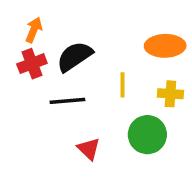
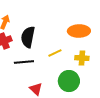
black semicircle: (75, 56) -> (28, 37), turned -45
yellow line: (123, 85) -> (55, 53), turned 64

